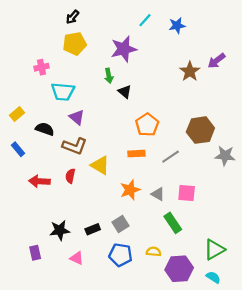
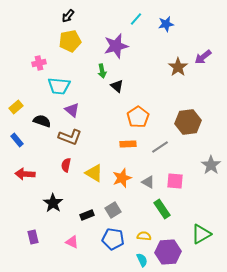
gray star: (225, 156) -> (211, 165), moved, turned 30
yellow triangle: (100, 165) -> (94, 173), moved
red arrow: (39, 181) -> (25, 174), moved
black star: (60, 230) -> (53, 203), moved, turned -30
cyan semicircle: (213, 277) -> (142, 260), moved, turned 32

